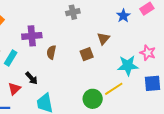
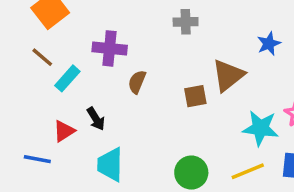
brown triangle: (103, 39) -> (228, 75), size x1.5
yellow line: (114, 89) -> (248, 171), moved

